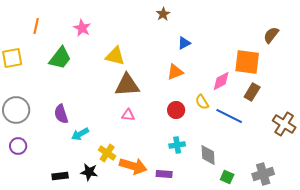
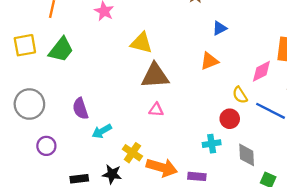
green trapezoid: (60, 58) -> (61, 50), moved
red circle: (176, 110) -> (230, 119), moved
purple circle: (18, 146) -> (46, 146), moved

